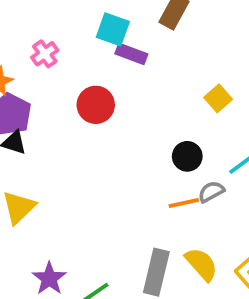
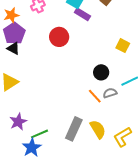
yellow square: (218, 98) -> (123, 46), turned -32
orange line: (184, 203) -> (95, 96), turned 49

